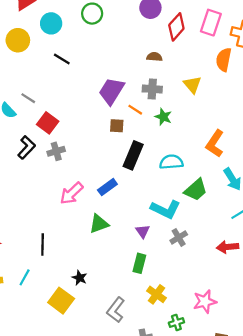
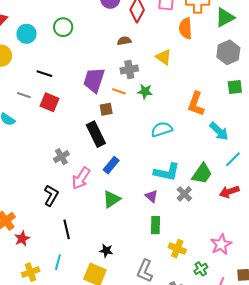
green circle: (92, 14) -> (63, 27), moved
black line: (62, 59) -> (44, 74), moved
gray line: (28, 98) -> (24, 95), moved
red square: (48, 123) -> (49, 102), moved
black L-shape: (27, 147) -> (51, 195), moved
gray cross: (56, 151) -> (61, 157), moved
black rectangle: (133, 155) -> (96, 134), moved, turned -35
green trapezoid: (196, 190) -> (202, 174), moved

